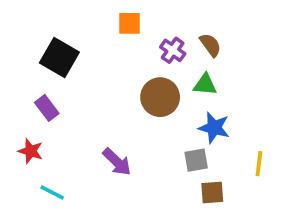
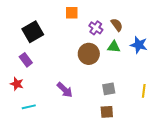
black square: (59, 58) -> (33, 32), turned 30
blue star: (214, 128) -> (139, 45), moved
cyan line: (52, 192) -> (29, 107), turned -40
brown square: (212, 192) -> (107, 112), moved

